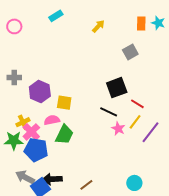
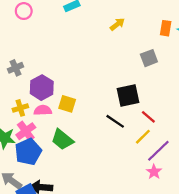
gray cross: (14, 78) -> (15, 68), turned -32
pink semicircle: (52, 120) -> (43, 110), moved
yellow cross: (23, 122) -> (20, 108), moved
pink star: (118, 129) -> (154, 172), moved
green trapezoid: (64, 135) -> (62, 140), turned 95
blue pentagon: (36, 150) -> (28, 152), turned 30

